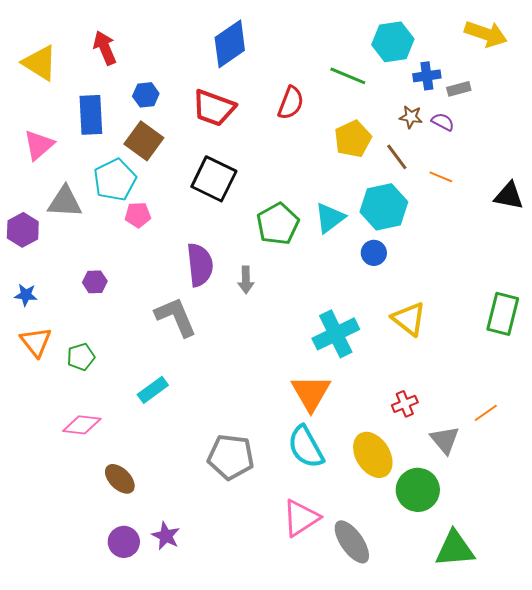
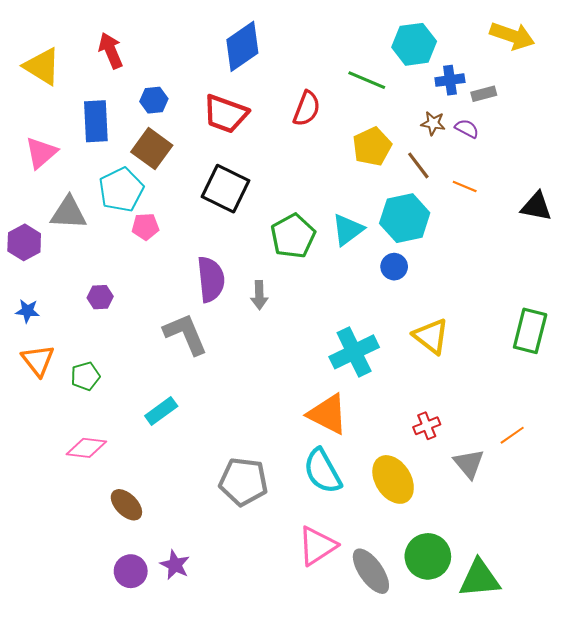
orange triangle: (311, 393) -> (328, 414), turned -33
green circle: (418, 490) -> (428, 556), moved

